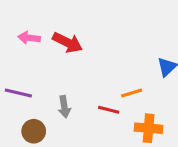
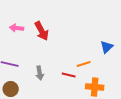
red arrow: (67, 42) -> (42, 31), turned 36
brown circle: (34, 131) -> (11, 89), moved

